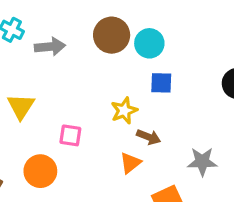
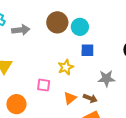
pink square: (70, 135) -> (44, 85), moved
brown arrow: (149, 137) -> (90, 98), moved
gray star: (202, 162) -> (106, 78), moved

